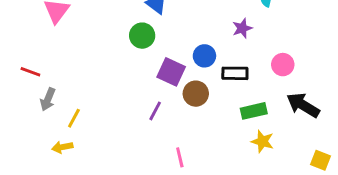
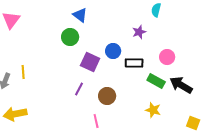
brown circle: (196, 94) -> (107, 96), moved
green rectangle: (254, 111) -> (156, 81), moved, turned 42
yellow line: (74, 118) -> (23, 72), moved, turned -32
yellow arrow: (62, 147) -> (15, 114), size x1.6

